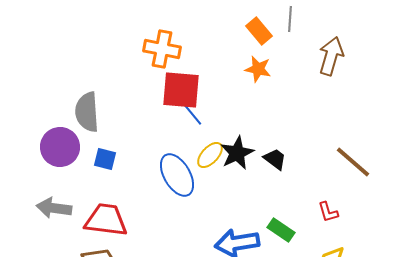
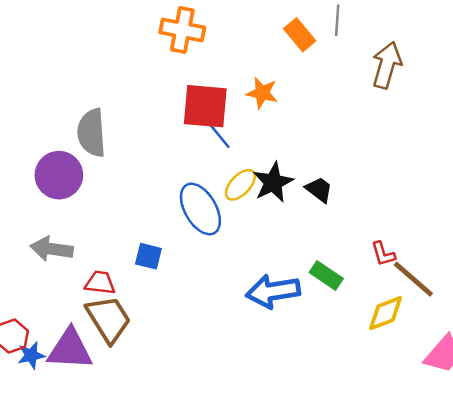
orange cross: (162, 49) -> (182, 30), moved
orange star: (258, 69) -> (262, 93), moved
blue square: (105, 159) -> (148, 256), moved
brown line: (353, 162) -> (413, 279), moved
red trapezoid: (106, 220) -> (100, 283), moved, size x0.6

